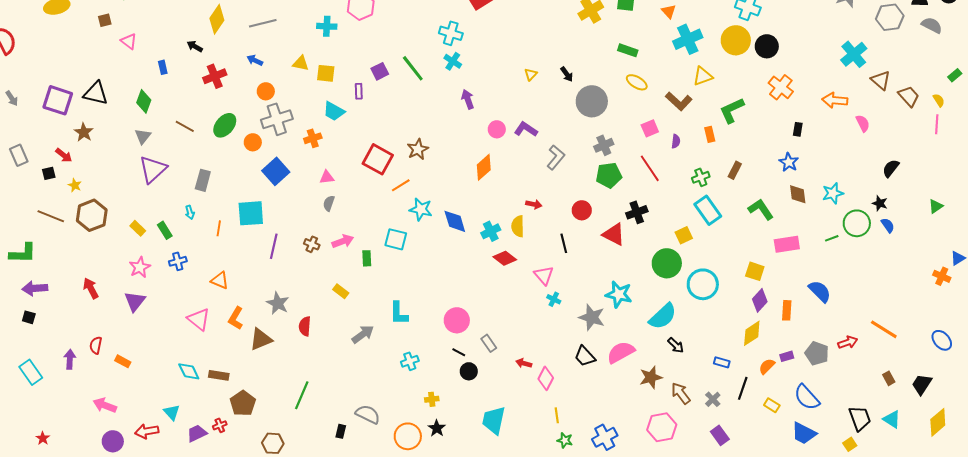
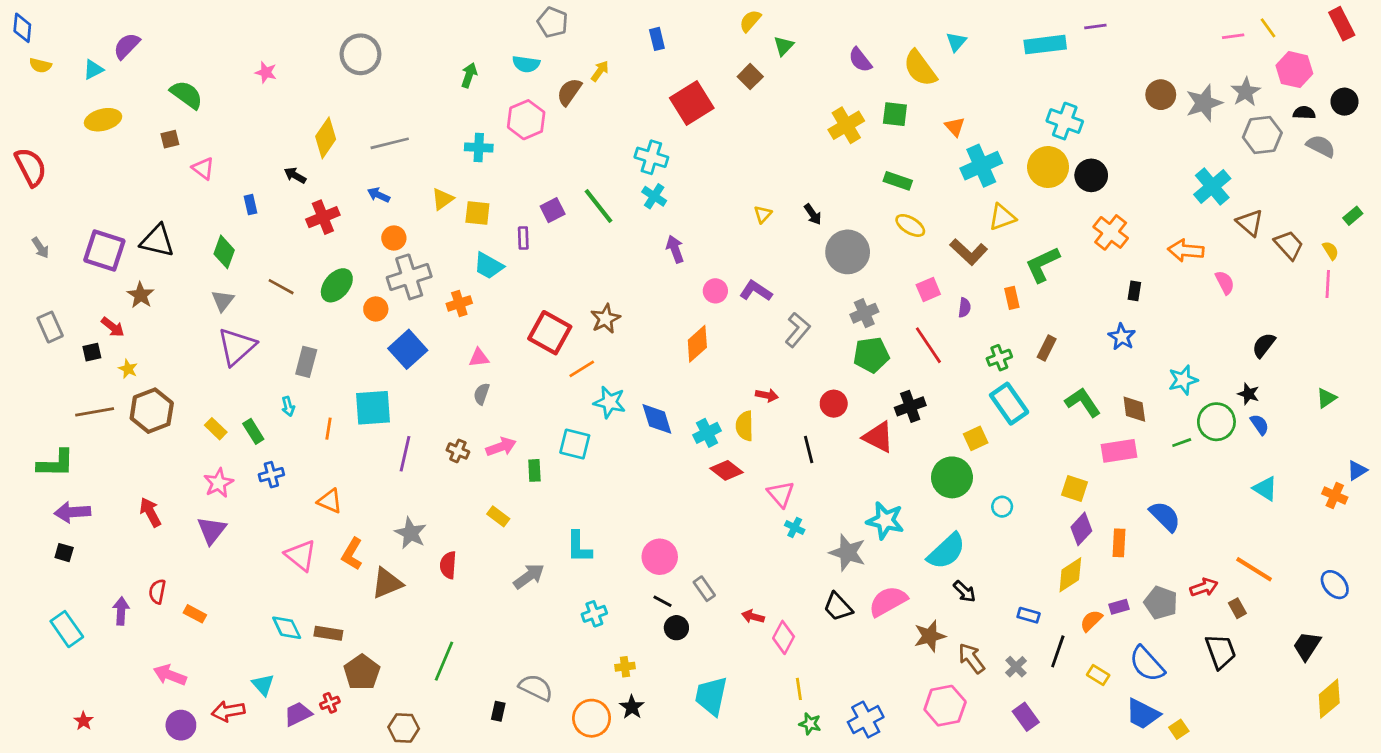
yellow triangle: (301, 63) -> (443, 199), turned -48
brown diamond: (798, 194) -> (1134, 409), moved
brown line: (51, 216) -> (95, 412), turned -32
cyan circle: (703, 284) -> (1002, 507), size x0.5
brown rectangle: (889, 378) -> (1237, 608), moved
black trapezoid: (860, 418) -> (1221, 651), moved
cyan triangle: (892, 419) -> (1265, 489), moved
yellow square: (850, 444) -> (1179, 729), moved

